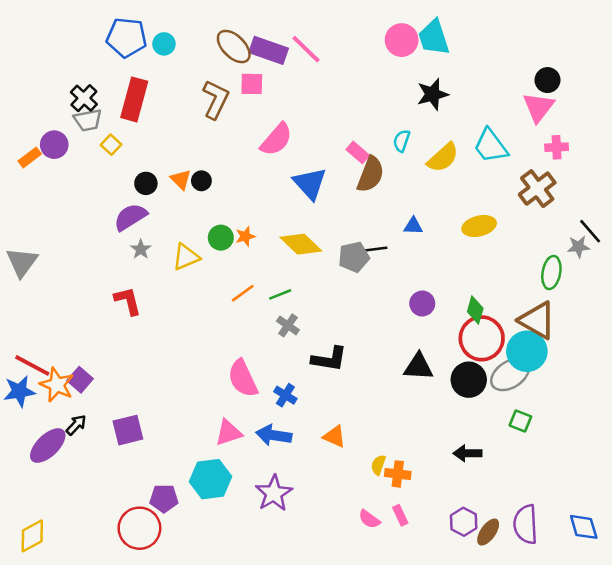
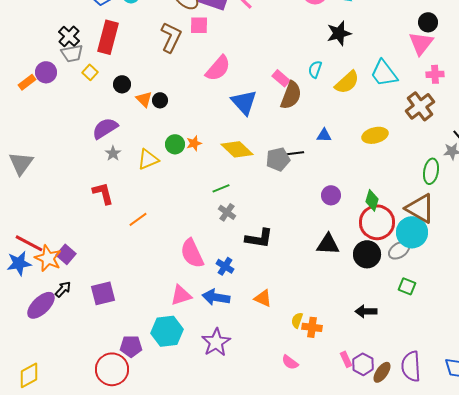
black circle: (146, 183) -> (122, 84), moved
orange line: (243, 293) -> (138, 219), moved
gray ellipse: (510, 375) -> (399, 250), size x0.7
pink rectangle: (400, 515) -> (346, 359), moved

